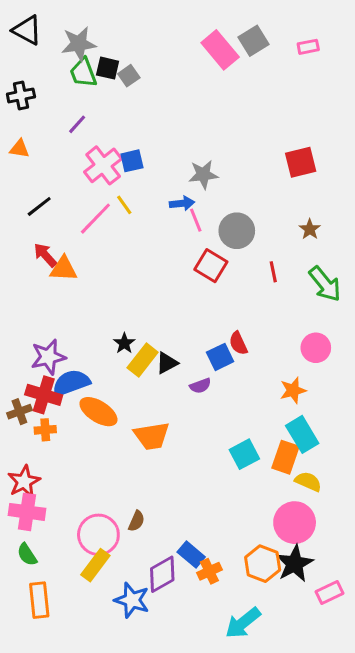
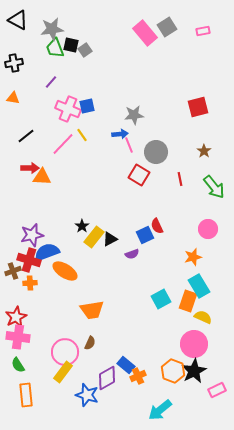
pink cross: (103, 165) -> (68, 109), turned -30
red arrow: (45, 255) -> (30, 168), turned 132
orange trapezoid: (152, 436) -> (92, 310), moved

